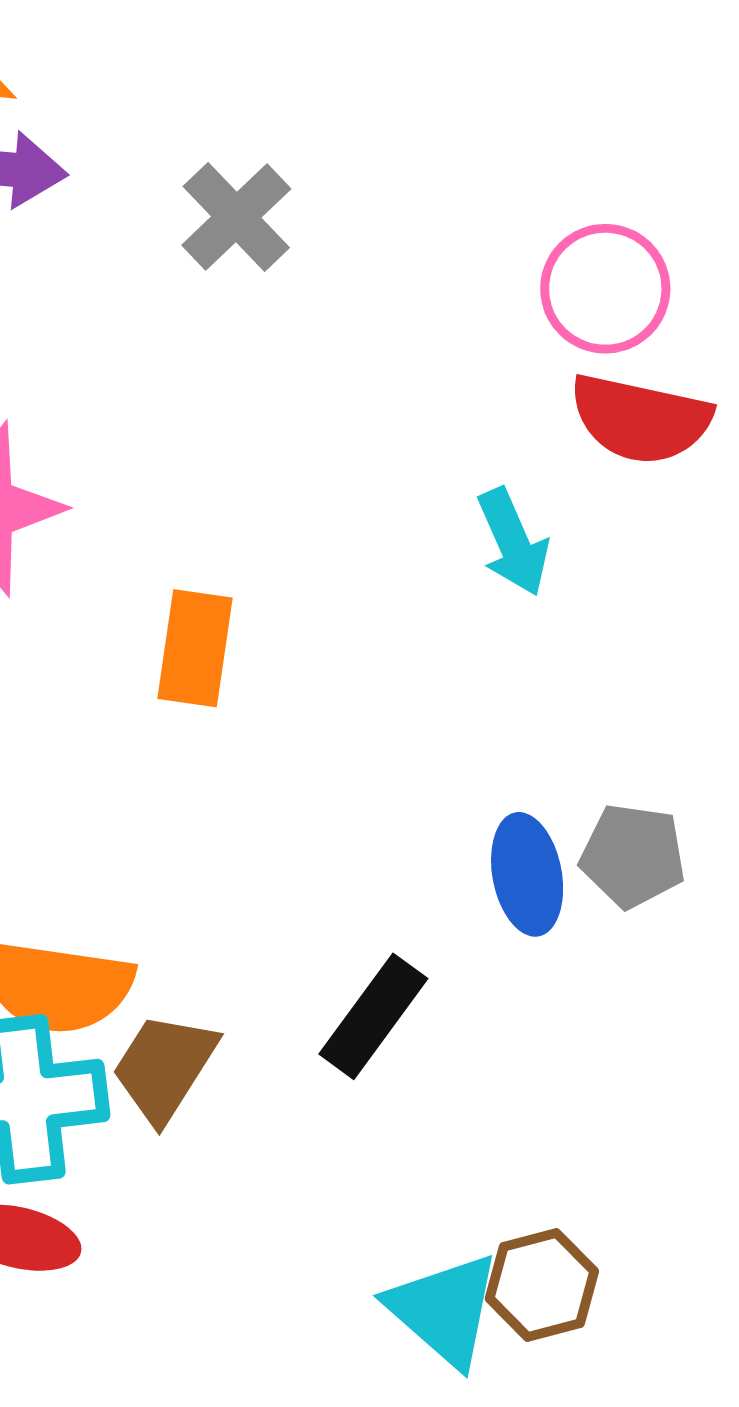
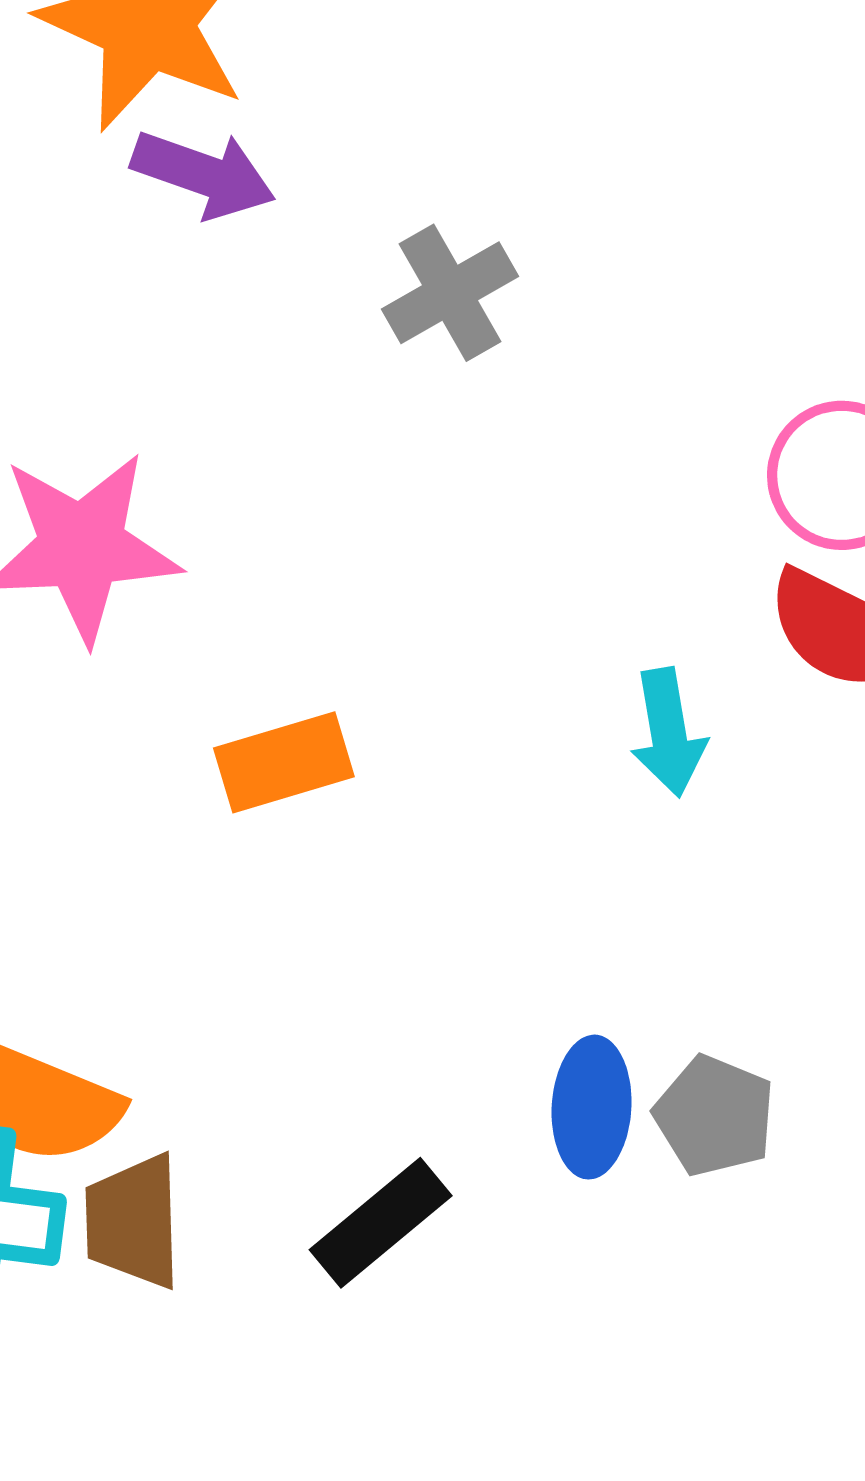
orange rectangle: (195, 648) -> (284, 762), turned 51
brown trapezoid: (164, 1067) -> (133, 1221), turned -48

